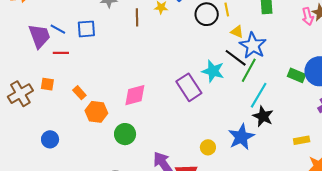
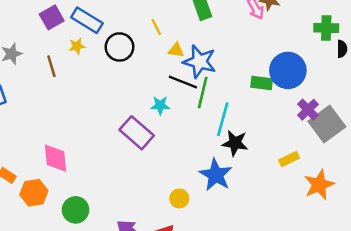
black circle: (207, 14) -> (120, 47), moved
cyan star: (213, 71) -> (160, 105), size x0.7
pink diamond: (135, 95) -> (55, 158), moved, turned -65

